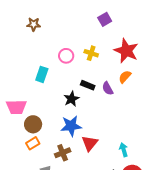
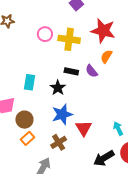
yellow cross: (91, 53) -> (69, 39), size x1.5
pink circle: (66, 56) -> (45, 34), moved
cyan rectangle: (42, 74) -> (30, 82), moved

